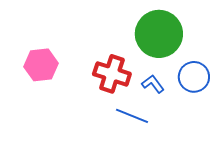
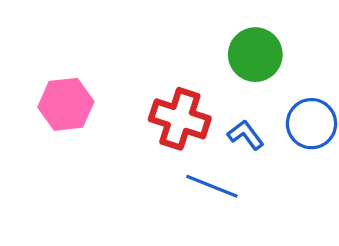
green circle: (159, 34) -> (255, 55), size x0.7

